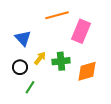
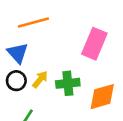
orange line: (57, 15) -> (33, 22), moved
black circle: (20, 67) -> (16, 81), moved

